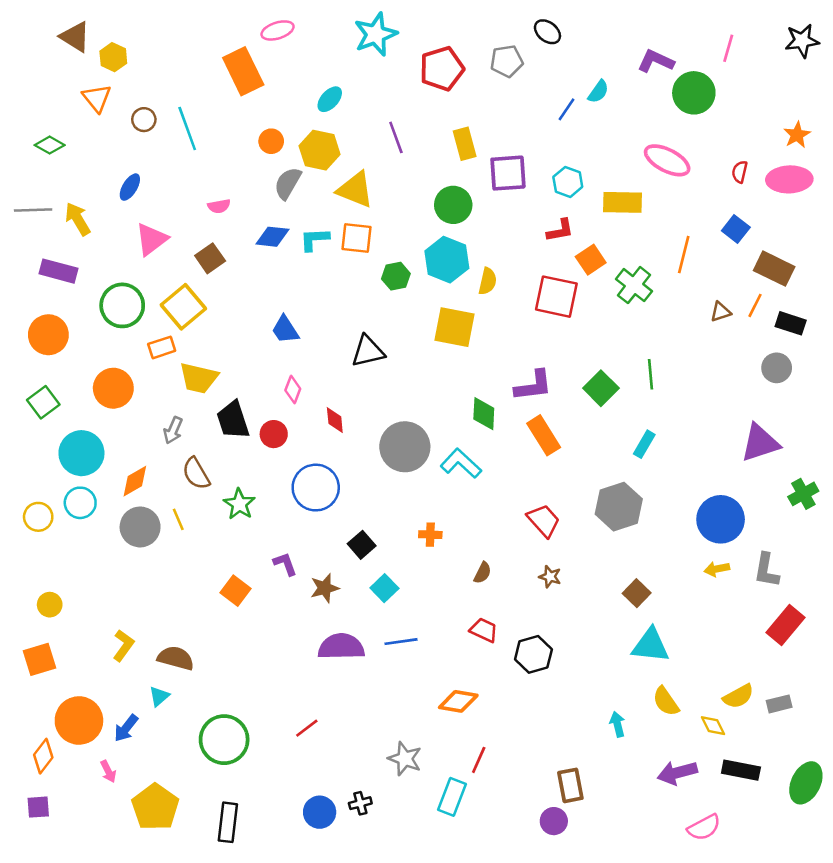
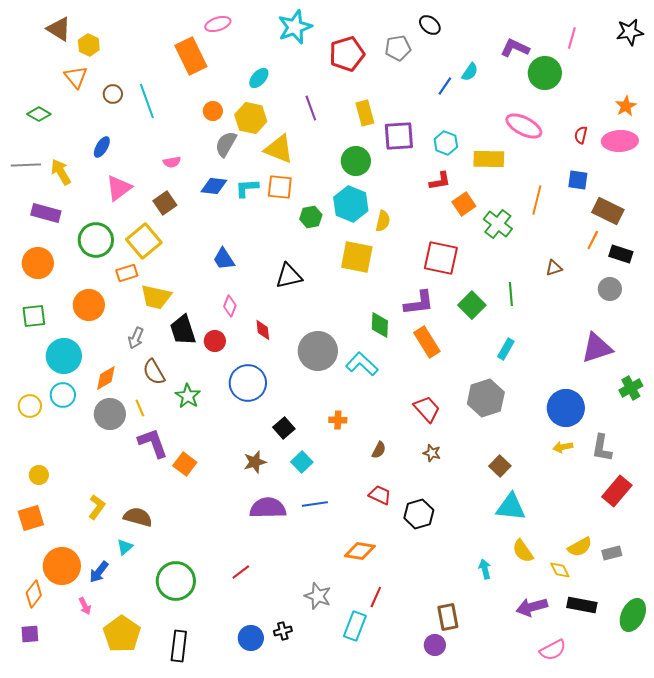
blue square: (736, 229) -> (578, 180), turned -30
red square: (556, 297) -> (441, 258), moved
brown triangle: (721, 312) -> (554, 268), moved
green square: (43, 402) -> (34, 316), turned 30
purple L-shape: (285, 564) -> (153, 443), moved, size x1.6

